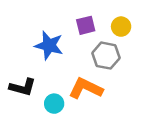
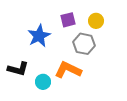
blue star: (49, 45) -> (39, 36), turned 30

